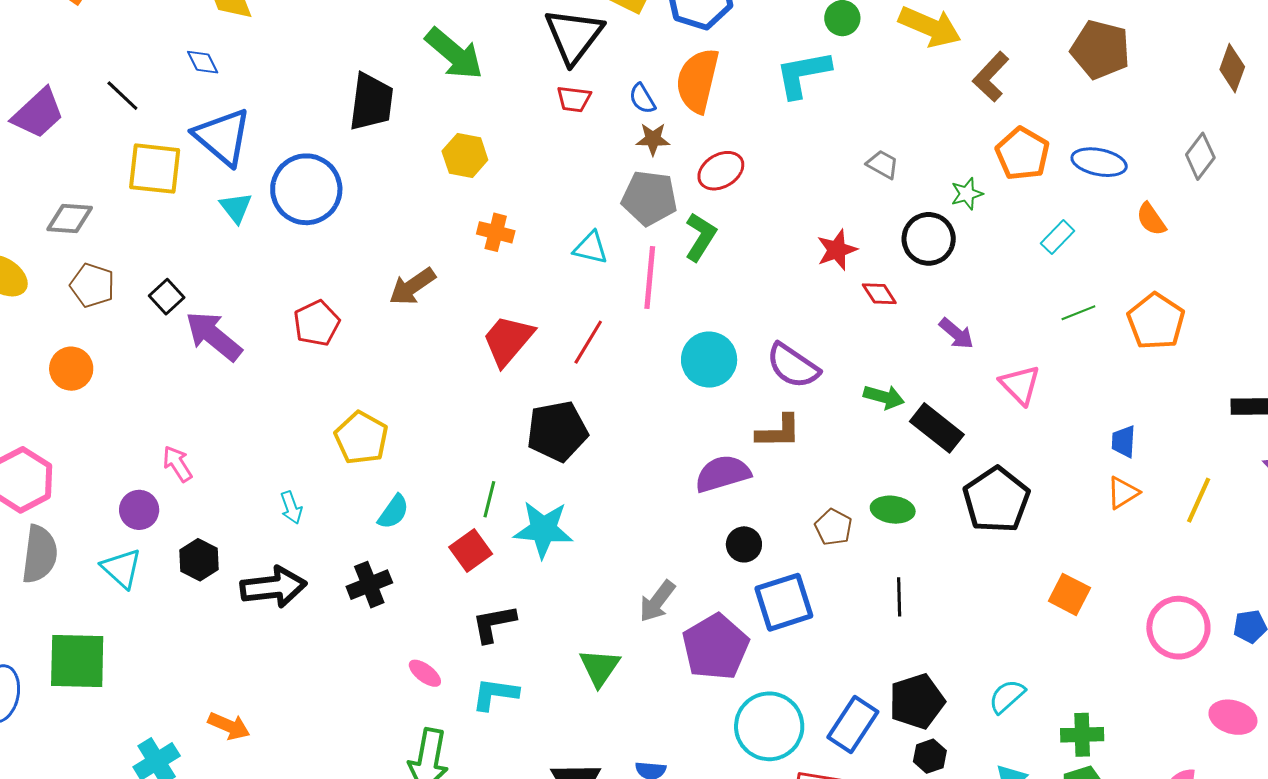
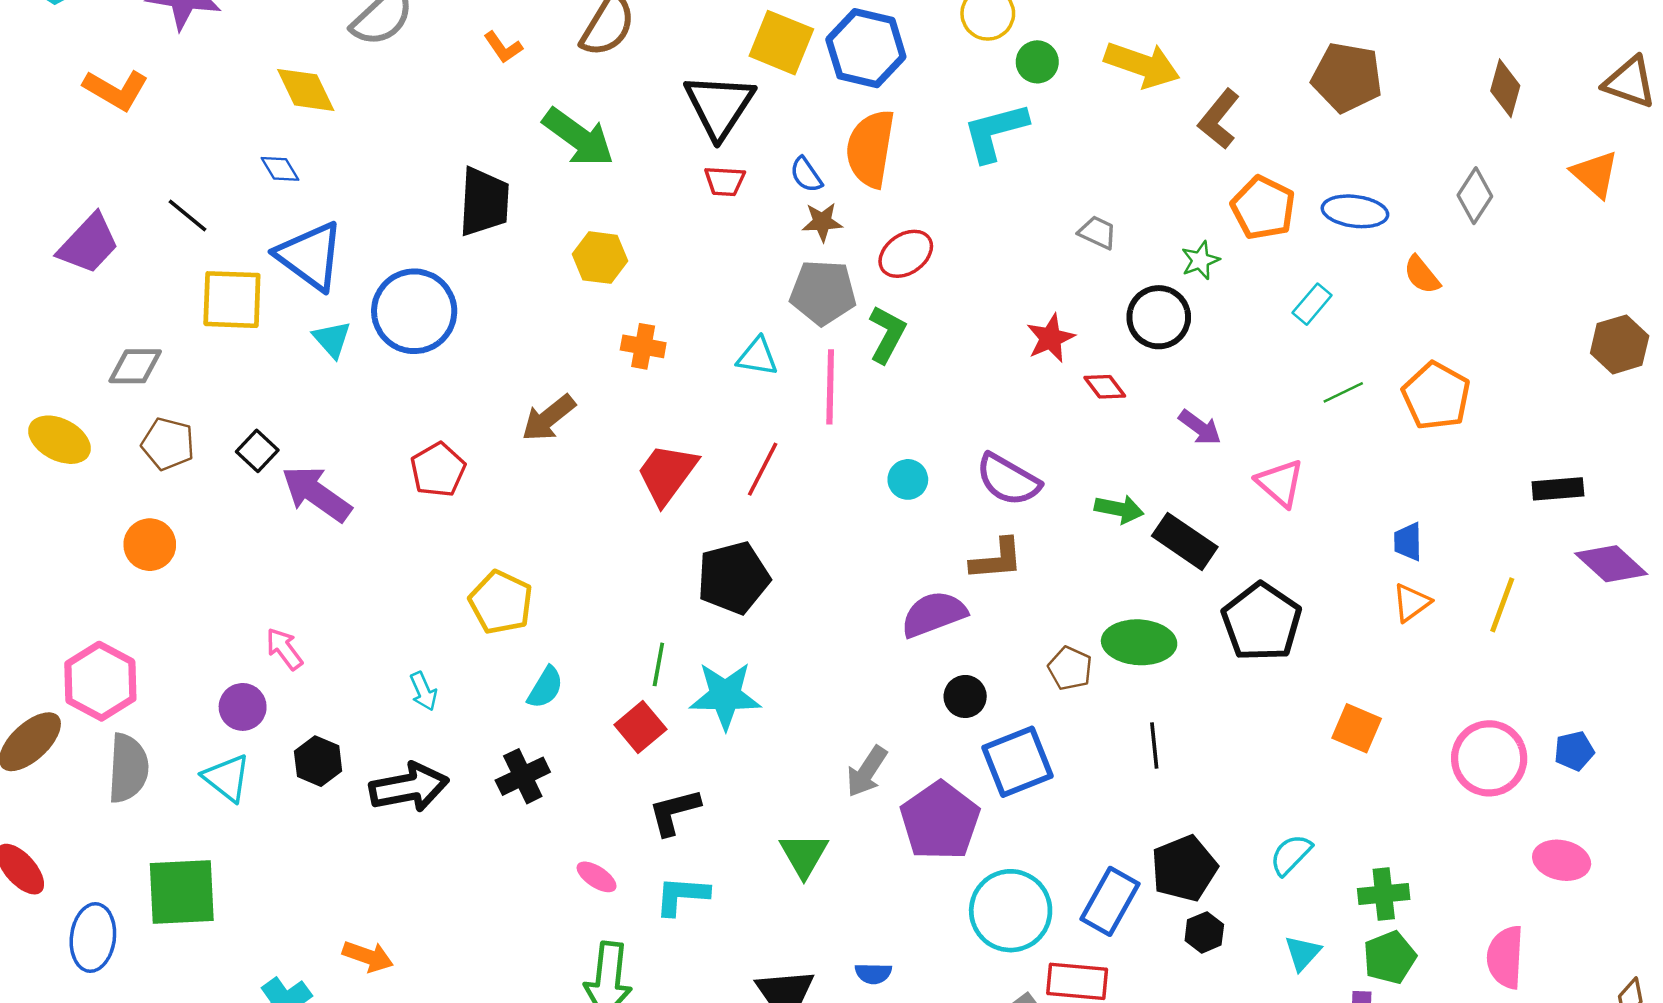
cyan circle: (709, 360) -> (908, 479), size x0.6
green ellipse: (893, 510) -> (1139, 642), size x1.4

